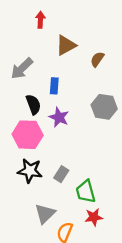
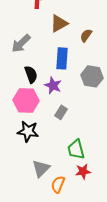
blue rectangle: (54, 86) -> (62, 58), moved, size x1.5
gray rectangle: (61, 174) -> (61, 112), moved

